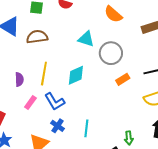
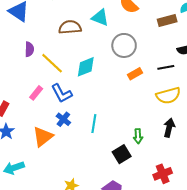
brown semicircle: (37, 37) -> (70, 27), moved
cyan triangle: (86, 39) -> (100, 18), moved
yellow line: (44, 74) -> (52, 63), turned -60
purple semicircle: (19, 79) -> (29, 49), moved

